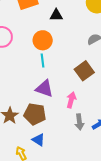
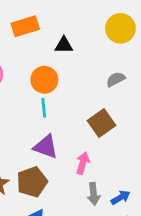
brown pentagon: (35, 114) -> (32, 182), turned -30

